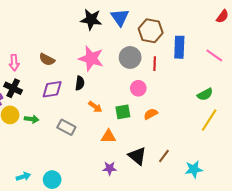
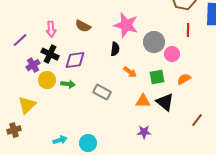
gray circle: (130, 57) -> (154, 42), moved
purple diamond: (52, 89) -> (75, 60), moved
black triangle: (137, 156) -> (165, 102), moved

